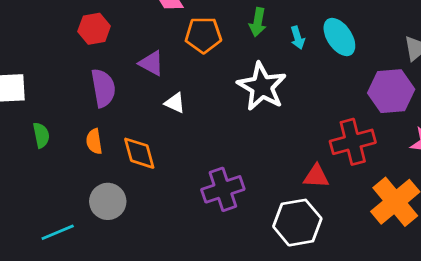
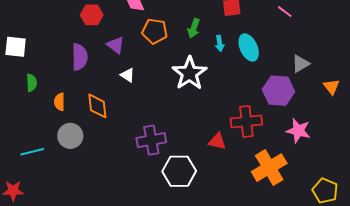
red hexagon: (94, 29) -> (92, 15), moved
orange semicircle: (94, 141) -> (59, 102), moved
white hexagon: (297, 223) -> (179, 171), moved

